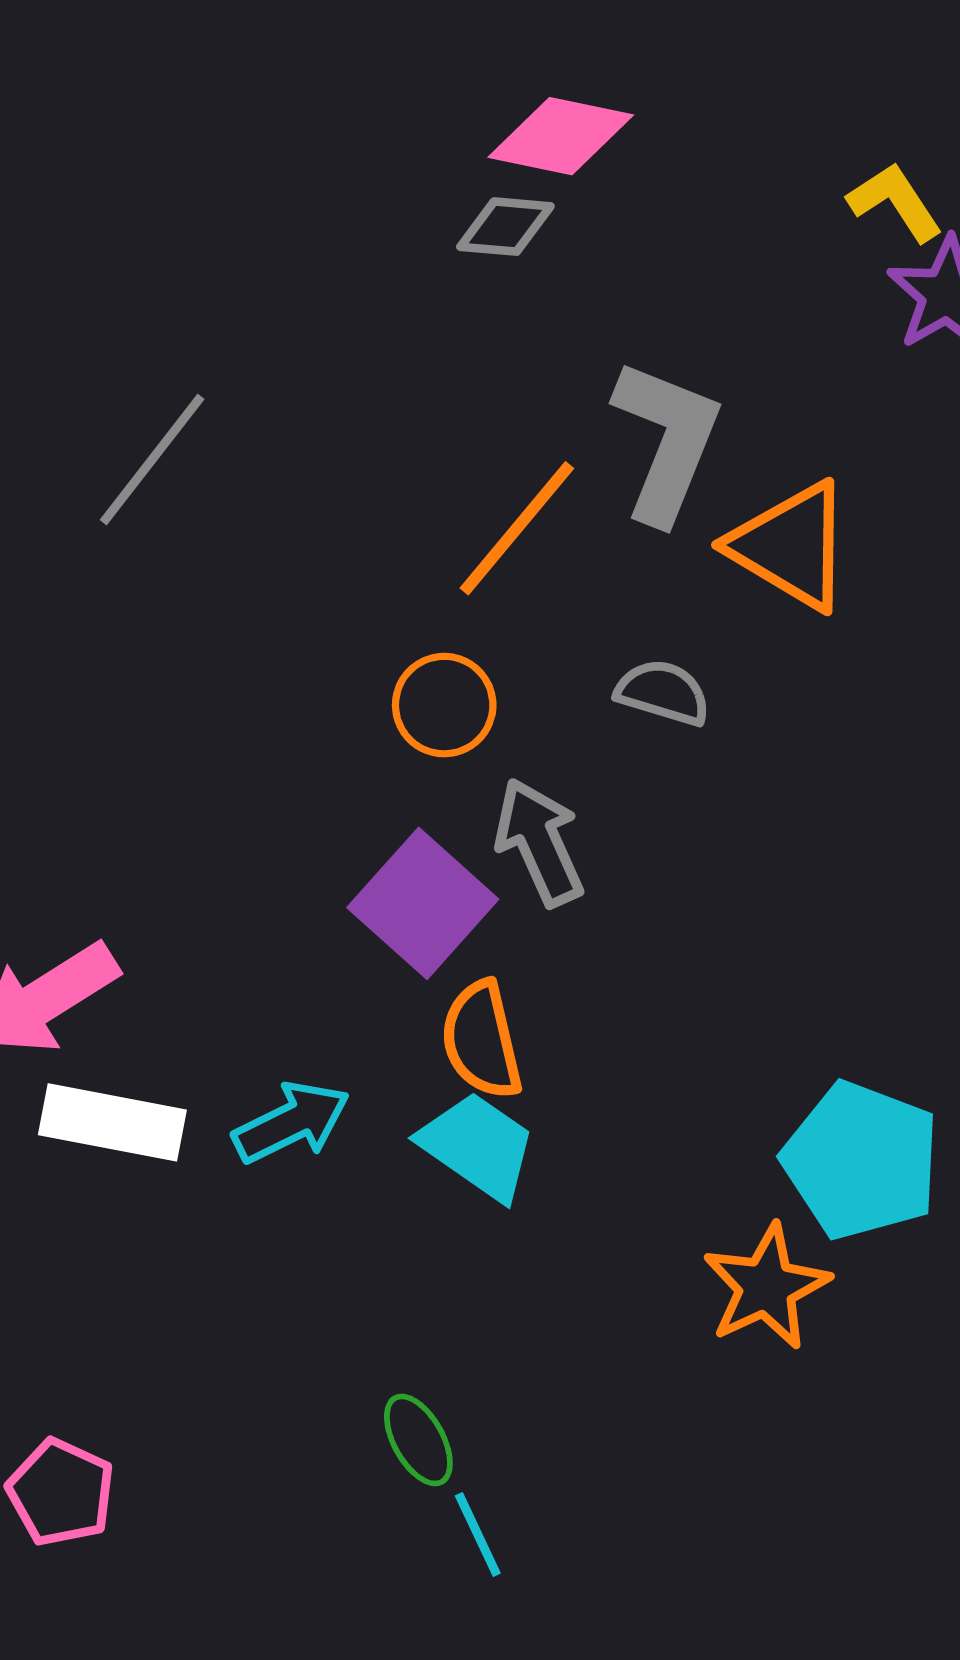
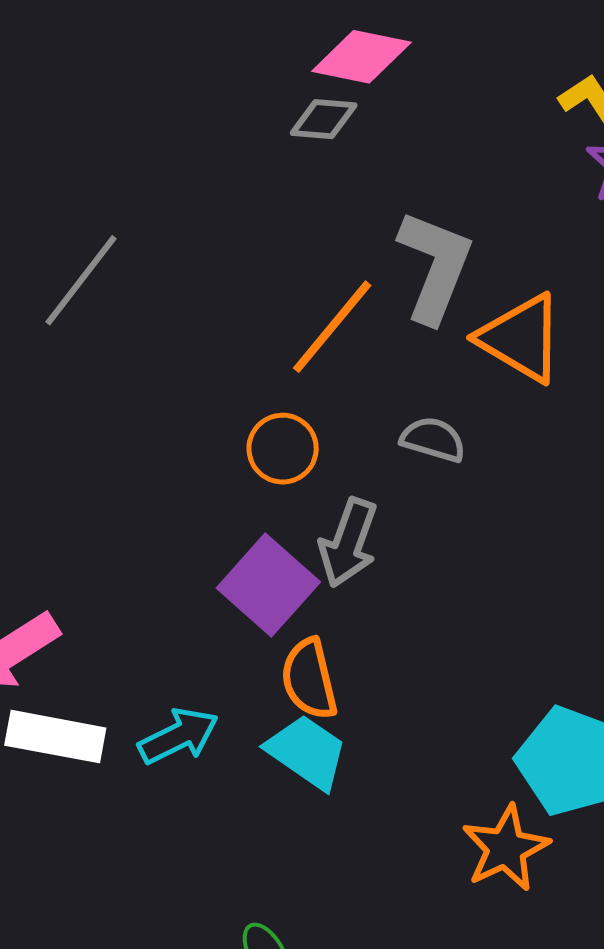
gray arrow: (539, 842) -> (348, 543), turned -136

